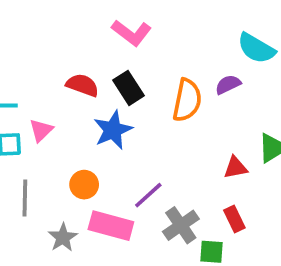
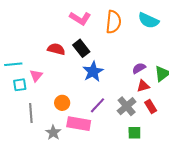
purple semicircle: (228, 85) -> (139, 68), moved
orange semicircle: (187, 100) -> (113, 22), moved
blue star: (113, 130) -> (93, 72), moved
red rectangle: (234, 219) -> (151, 106), moved
gray cross: (181, 225) -> (127, 106), moved

